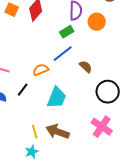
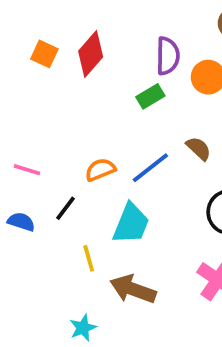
blue line: (63, 54) -> (150, 168), moved
brown semicircle: (86, 67) -> (199, 148), moved
yellow line: (35, 132) -> (89, 258), moved

